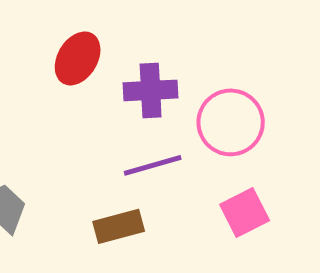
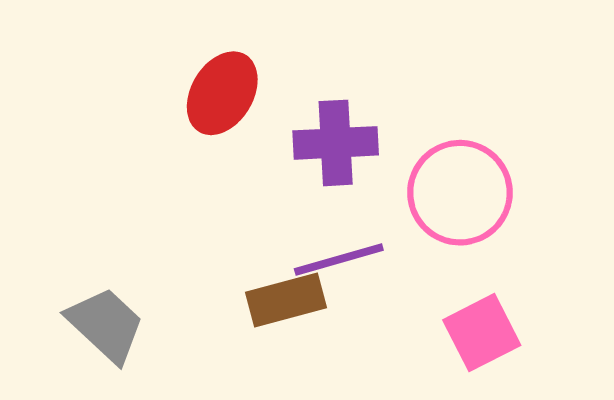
brown rectangle: (119, 226) -> (286, 300), moved

